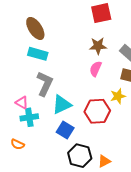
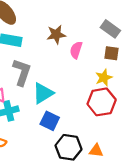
brown star: (98, 46) -> (56, 35), moved
red hexagon: (97, 111) -> (102, 102), moved
orange triangle: (104, 161) -> (96, 151), turned 40

